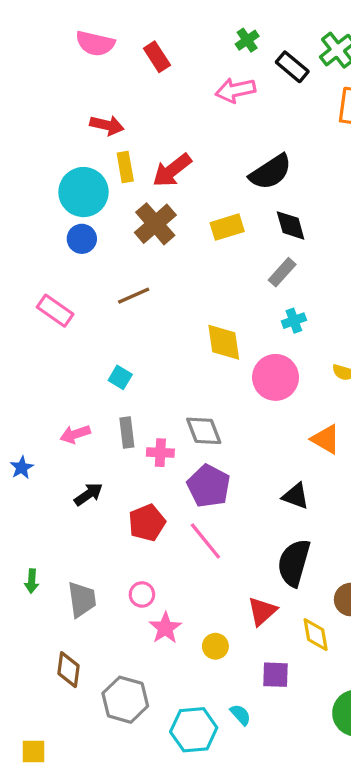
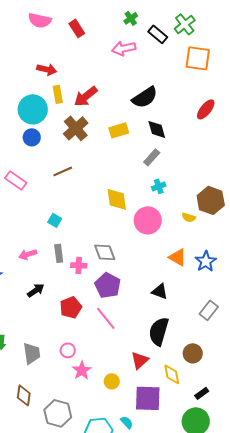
purple square: (276, 675) -> (148, 398), size x1.6

